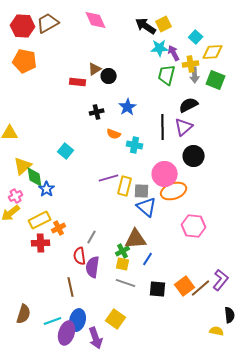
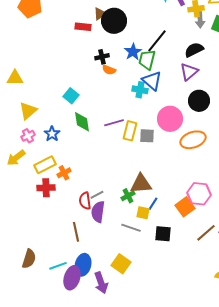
green trapezoid: (167, 75) -> (147, 60), moved
black circle: (109, 76) -> (114, 21), size x1.6
black line: (163, 127) -> (157, 41), moved, turned 40
orange semicircle: (114, 134) -> (109, 70), moved
green diamond: (35, 177) -> (82, 122), moved
orange ellipse: (174, 191) -> (193, 140), moved
pink cross: (16, 196) -> (28, 136), moved
blue triangle: (147, 207) -> (152, 81), moved
pink hexagon: (194, 226) -> (199, 194), moved
gray line: (92, 237) -> (97, 195), moved, turned 32
yellow square: (123, 264) -> (143, 213), moved
orange square: (185, 286) -> (185, 207), moved

